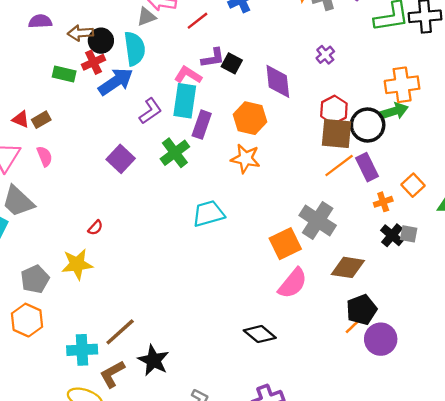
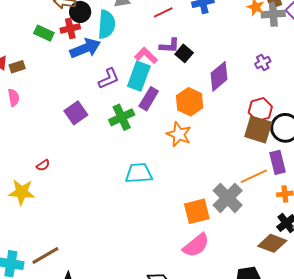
purple diamond: (278, 81) -> (219, 76), turned 44
orange line: (339, 165) -> (254, 176), moved
brown diamond: (348, 267) -> (272, 243), moved

